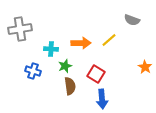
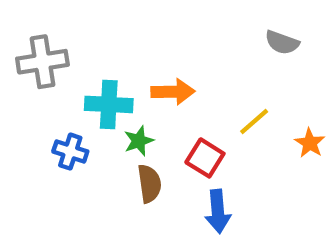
yellow line: (109, 40) -> (254, 122), moved
cyan cross: (51, 49) -> (109, 104), size x1.5

